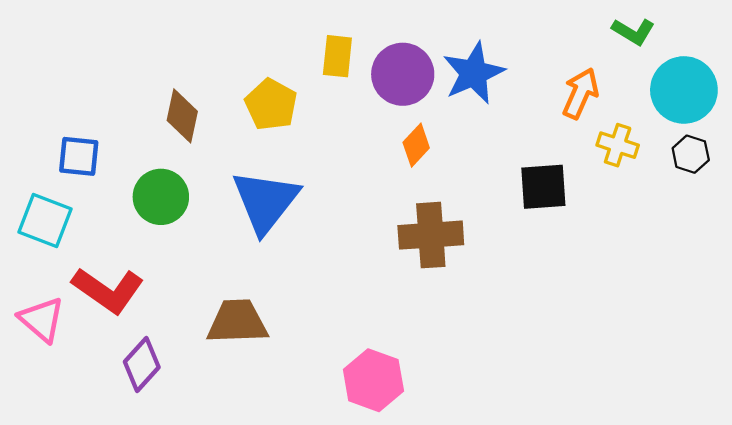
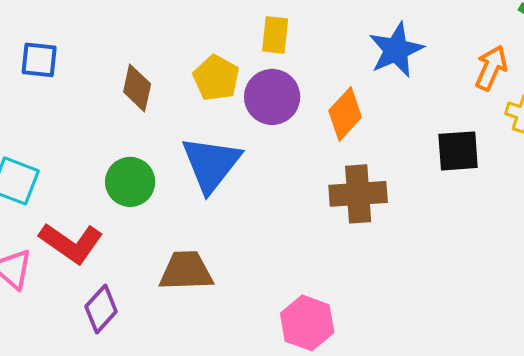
purple circle: (403, 74) -> (272, 97), moved
orange diamond: (416, 145) -> (345, 114), size x1.4
blue square: (79, 156) -> (39, 60), moved
green circle: (161, 197) -> (130, 182), moved

